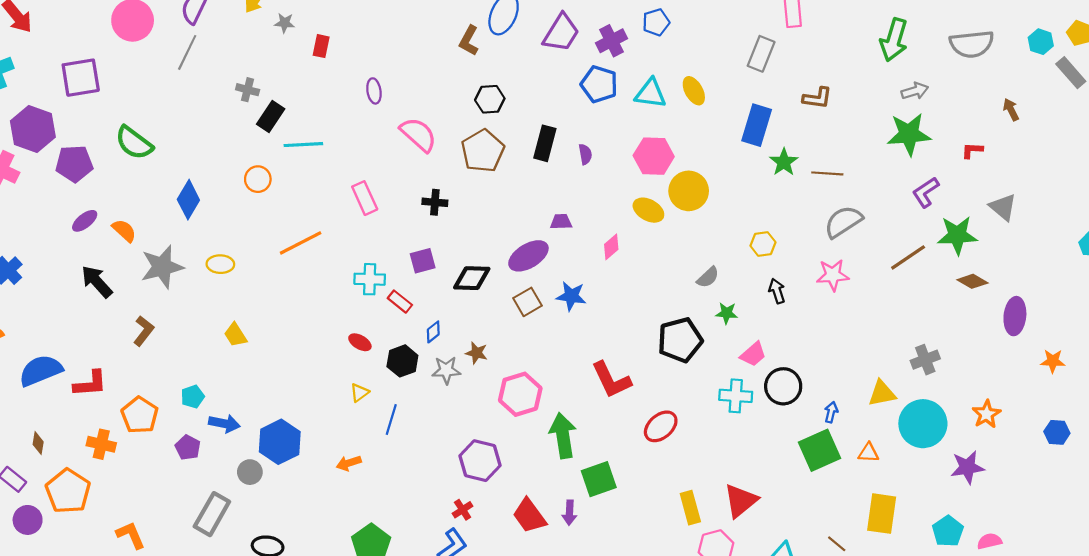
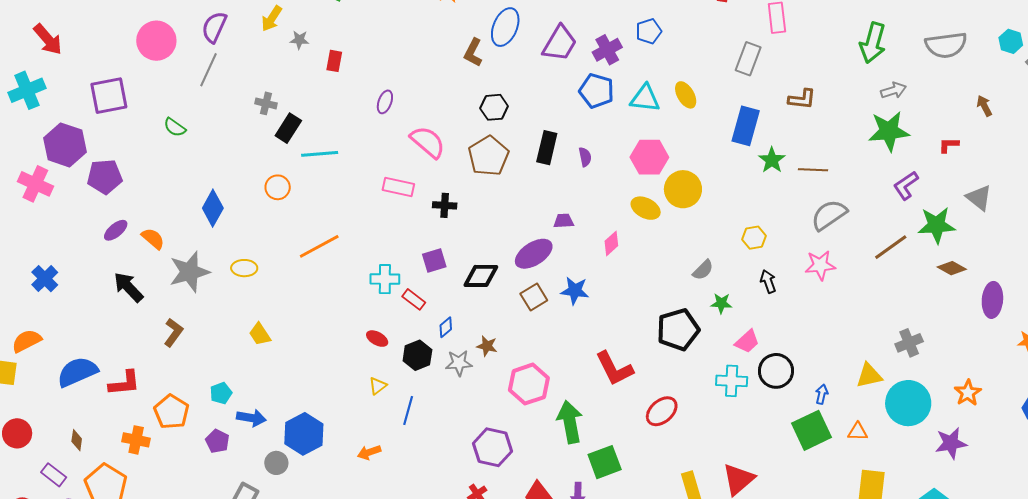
purple ellipse: (374, 91) -> (385, 102), turned 30
green semicircle: (134, 143) -> (175, 127), moved, size x0.6
pink rectangle: (365, 198) -> (398, 187), moved, turned -52

